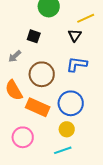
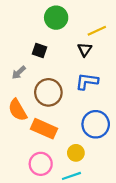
blue circle: (71, 103) -> (96, 124), moved
pink circle: (23, 137) -> (41, 164), moved

